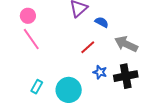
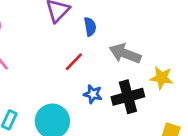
blue semicircle: (102, 22) -> (90, 27), turned 56

